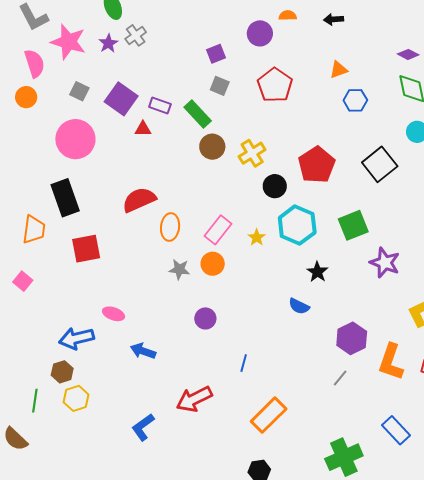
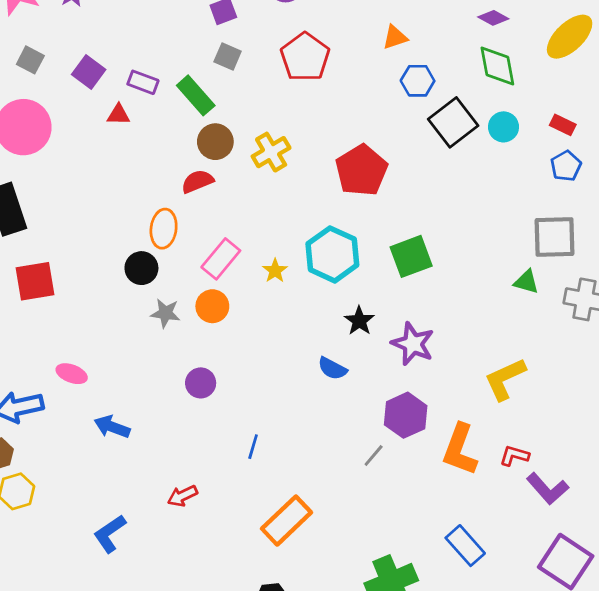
purple square: (121, 99) -> (89, 72), size x0.7
black square: (380, 164) -> (453, 122), moved
black circle: (275, 186) -> (141, 268), moved
red semicircle: (139, 200) -> (197, 181), moved, size x0.7
orange ellipse: (170, 227) -> (164, 229), moved
purple star: (385, 263) -> (413, 344), moved
gray line: (340, 378) -> (374, 455), moved
red arrow: (194, 399) -> (182, 496), size x0.6

